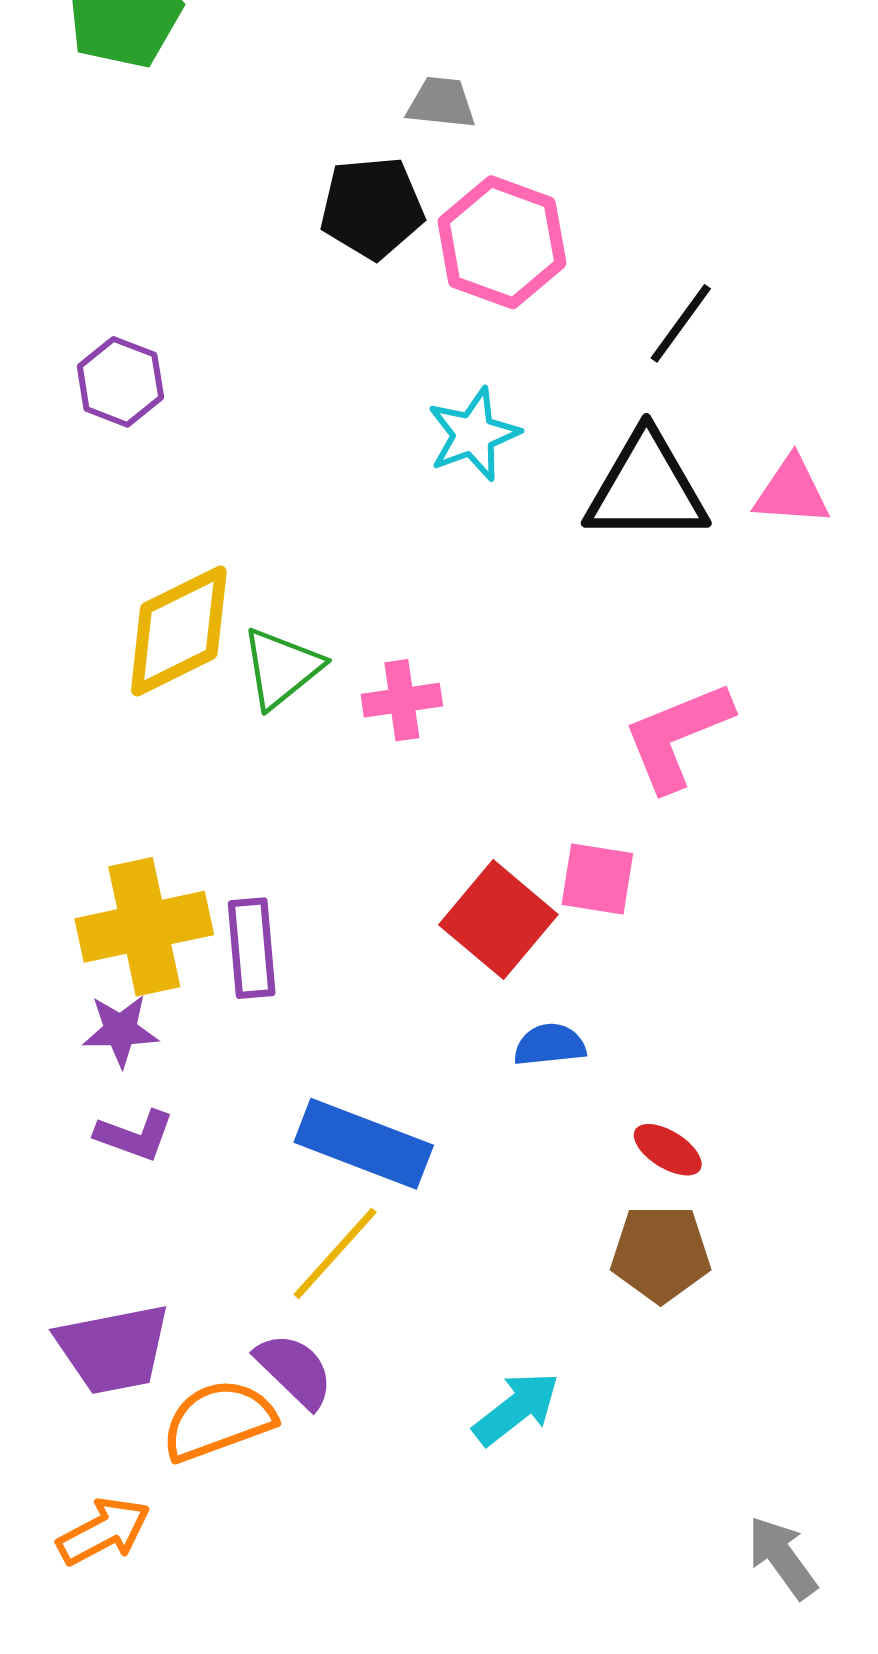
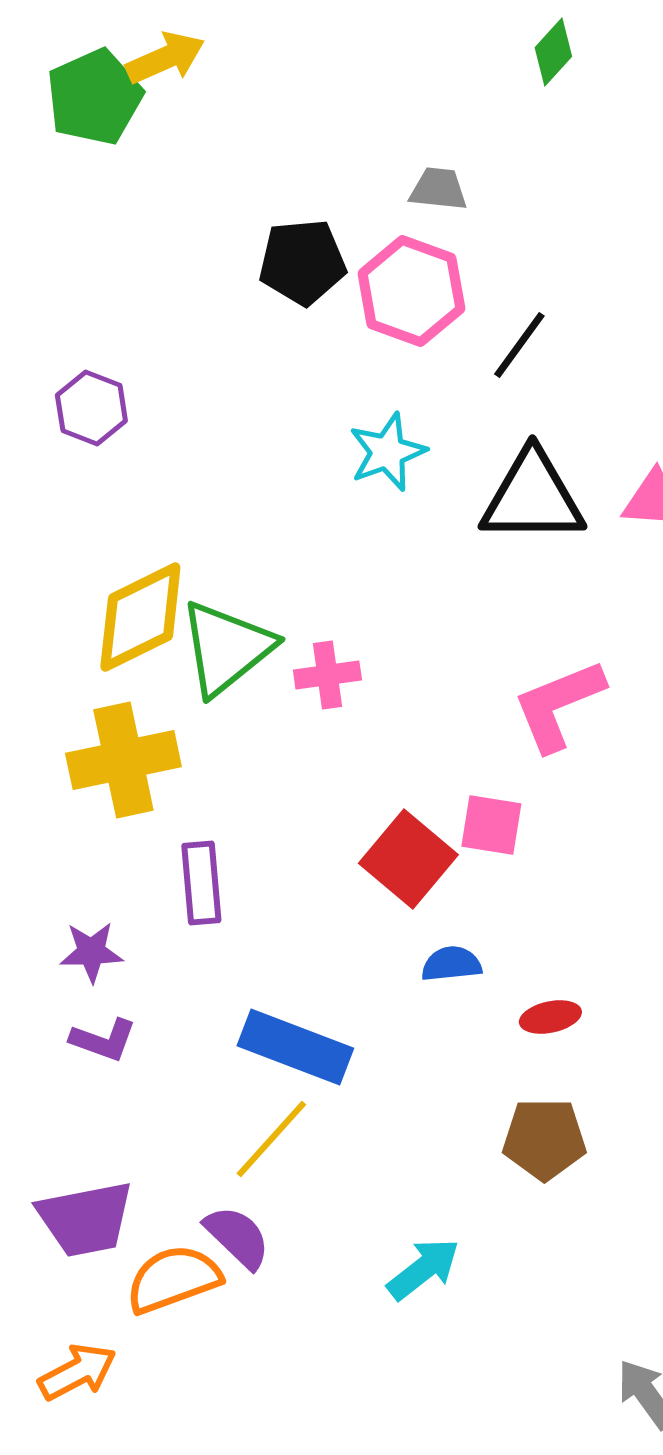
gray trapezoid: (441, 103) -> (438, 189), moved
black line: (681, 323) -> (519, 345), moved
green triangle: (281, 668) -> (226, 648), size x1.4
yellow cross: (144, 927) -> (123, 760), moved
red ellipse: (668, 1150) -> (550, 1017), moved, turned -44

